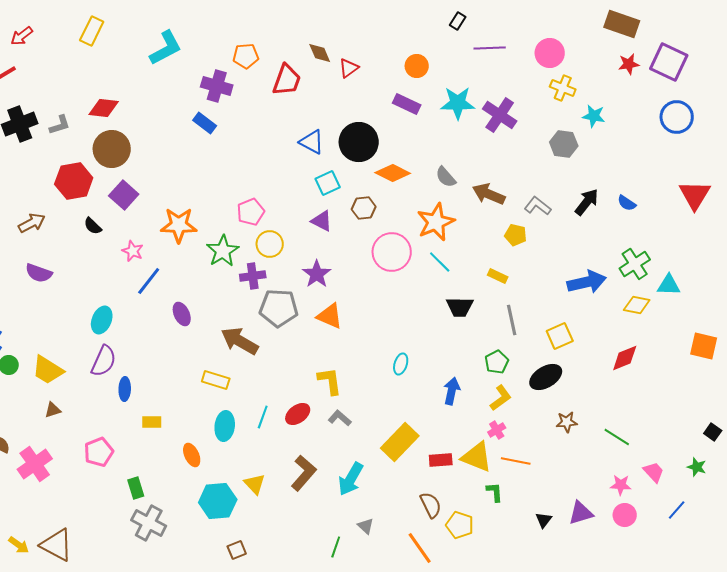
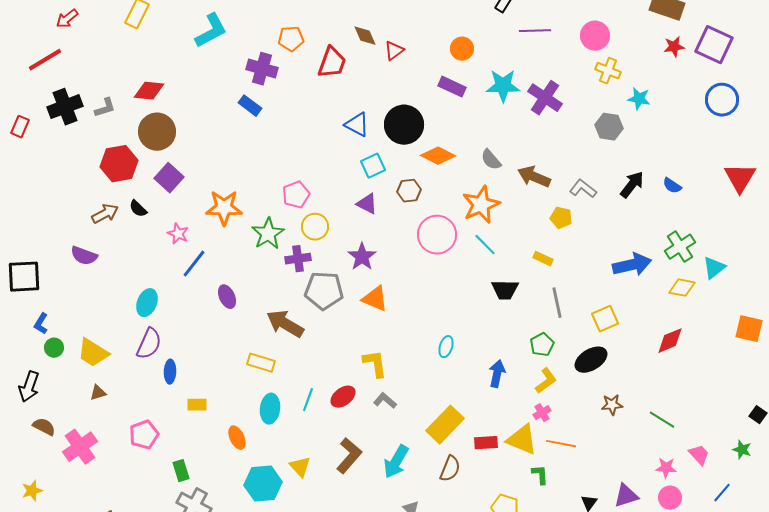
brown arrow: (32, 223) -> (105, 214), moved
cyan triangle: (669, 285) -> (714, 268), turned -40
brown semicircle: (431, 505) -> (450, 469), moved, turned 48

